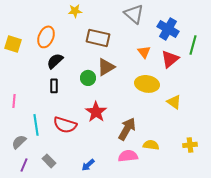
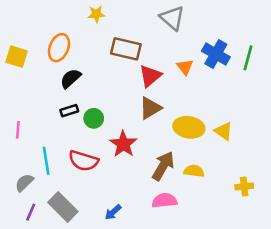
blue cross: (168, 29) -> (216, 54), moved
red triangle: (170, 59) -> (150, 76), moved
brown triangle: (106, 67) -> (150, 108), moved
green circle: (88, 78) -> (94, 118), moved
yellow ellipse: (147, 84) -> (189, 127), moved
black rectangle: (54, 86) -> (69, 111), turned 72
yellow semicircle: (151, 145) -> (194, 171), moved
gray rectangle: (49, 161) -> (63, 207), size x1.6

